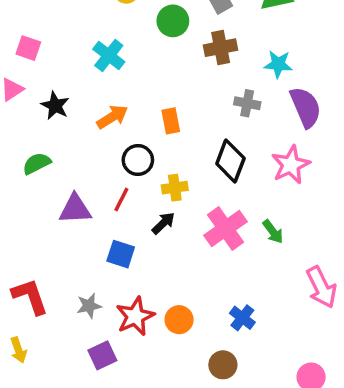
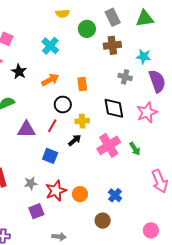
black diamond: (230, 161) -> (114, 108), turned -35

